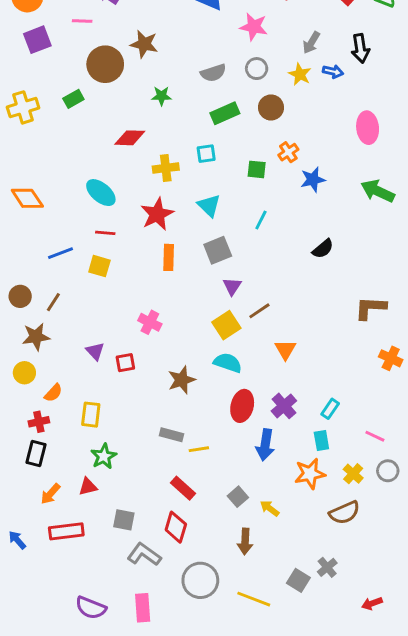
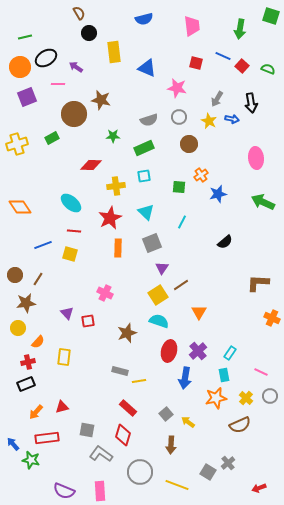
green rectangle: (225, 113) -> (144, 148), moved
black rectangle: (36, 453) -> (26, 384), turned 54
green star: (104, 456) -> (31, 460), moved, turned -30

